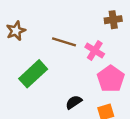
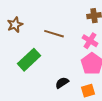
pink cross: (95, 50) -> (90, 41), moved

